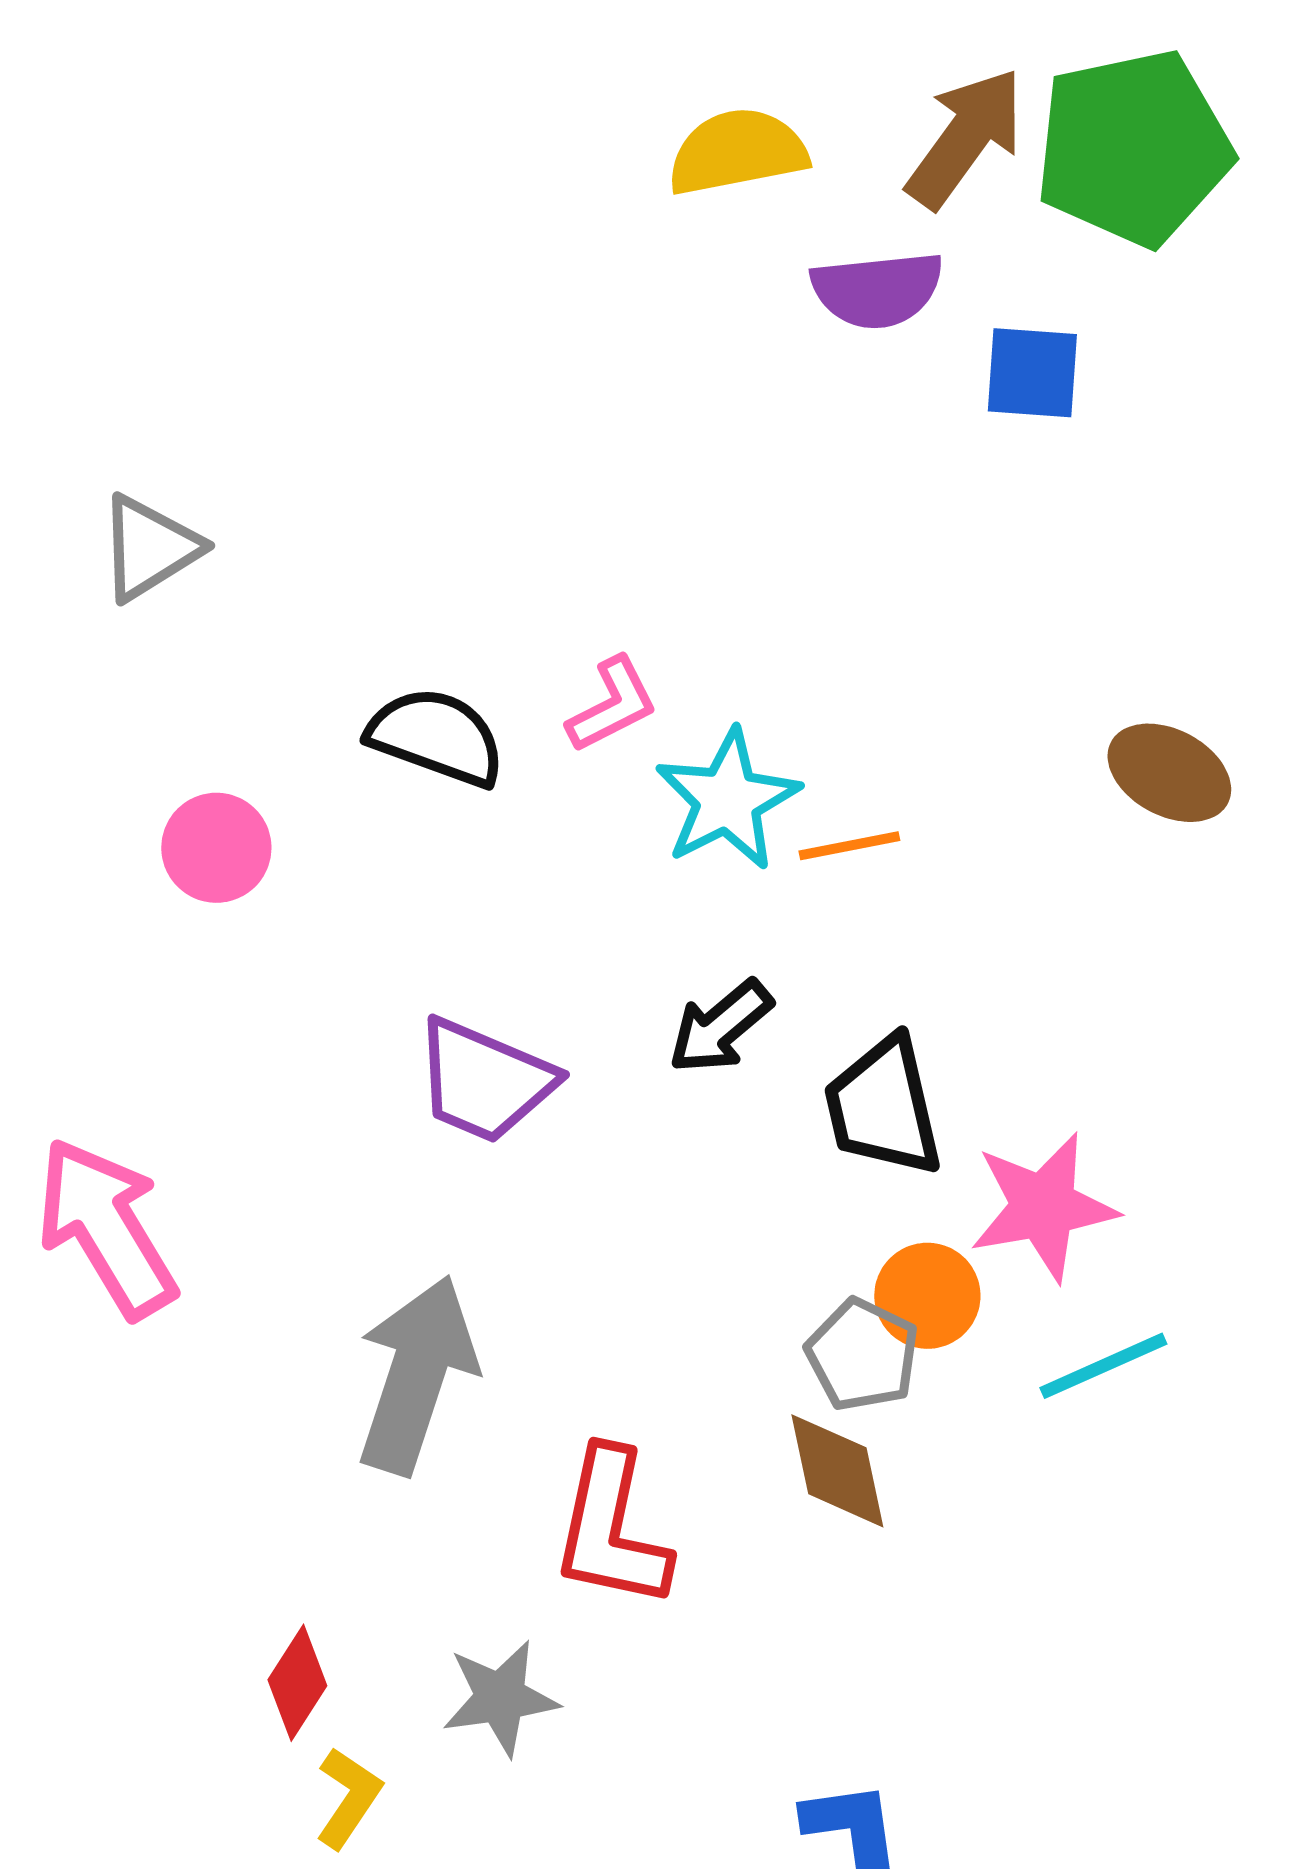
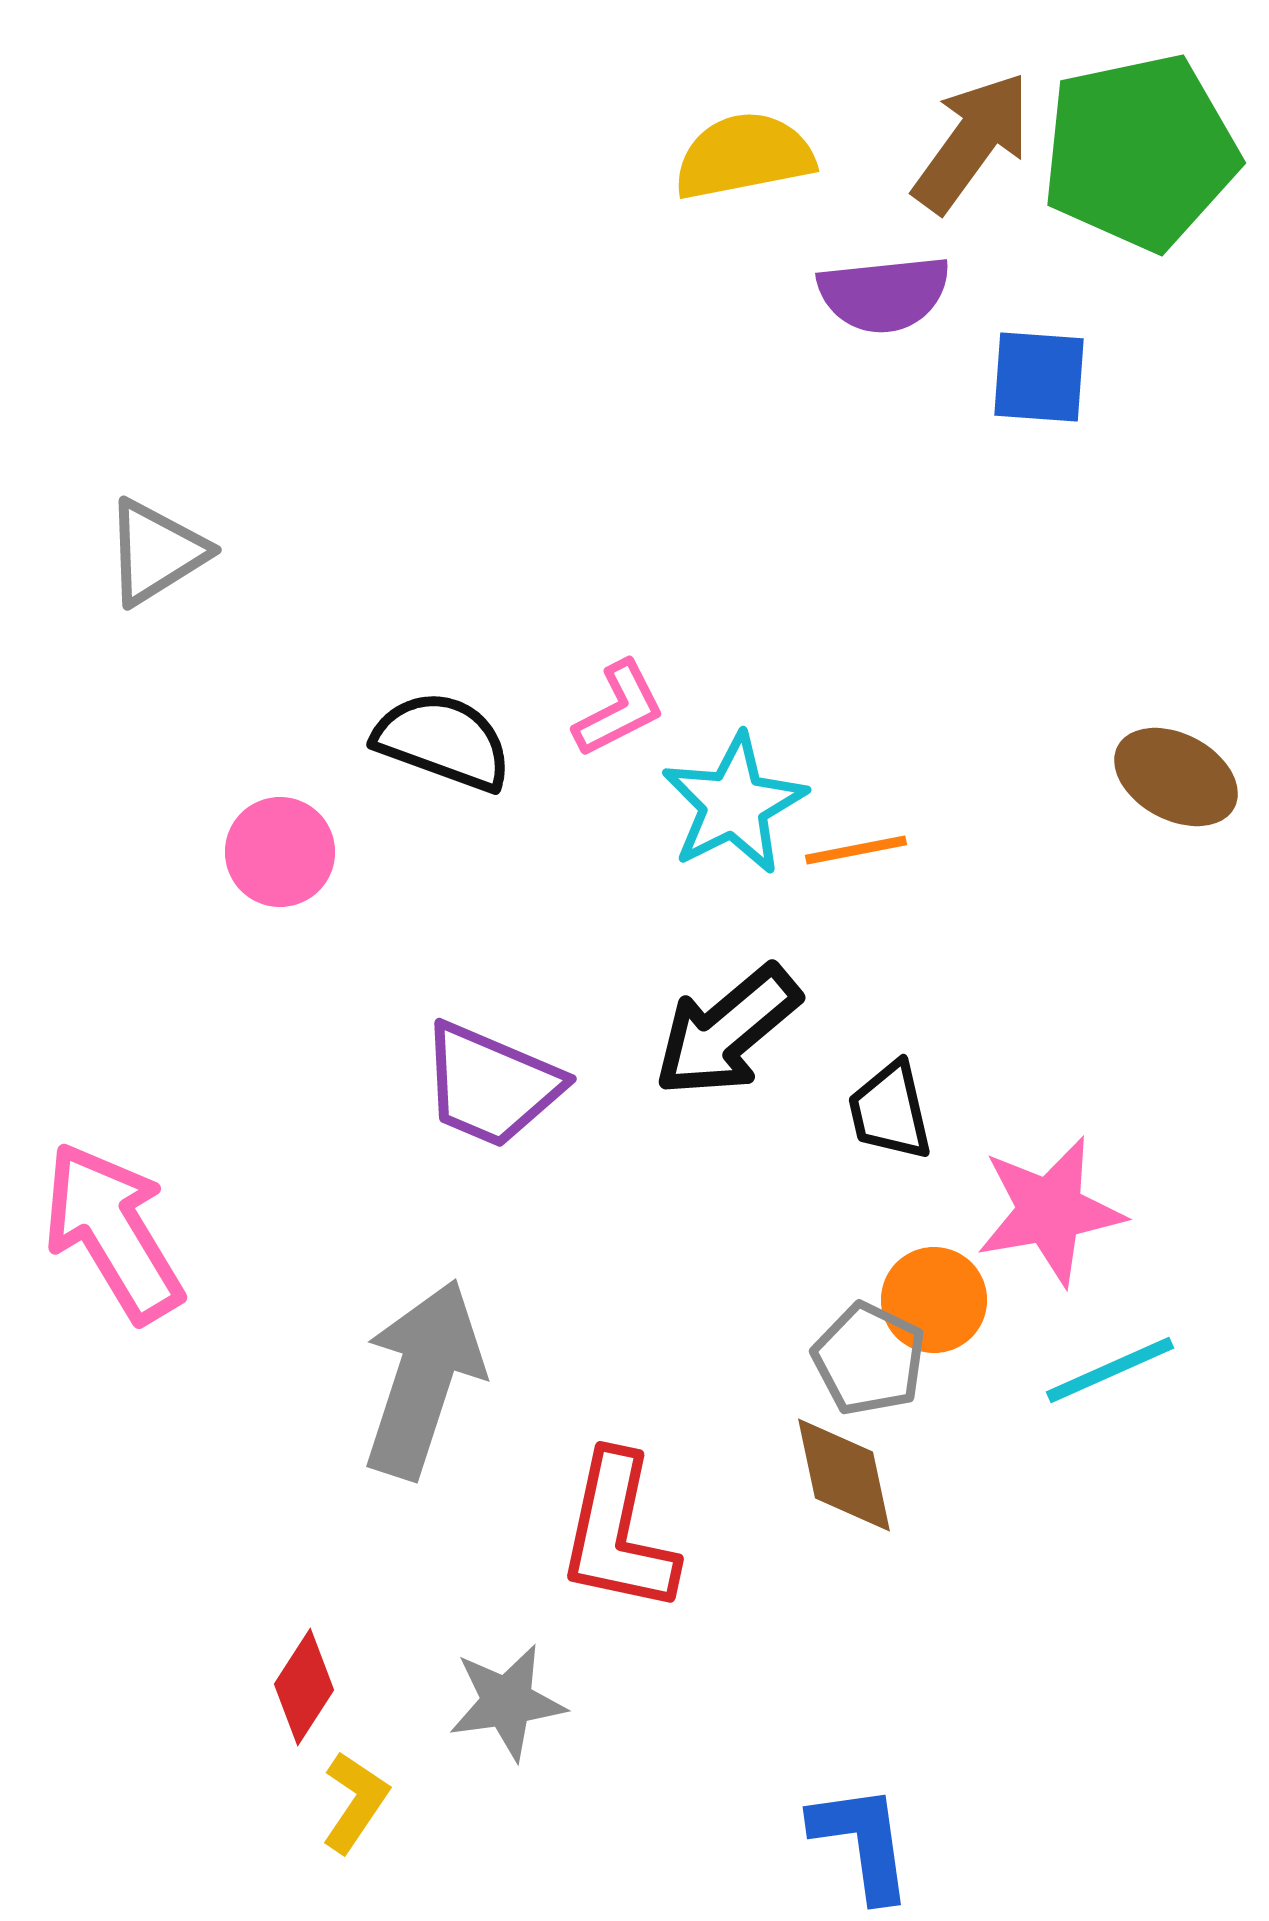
pink circle: (216, 848) -> (280, 852), moved
black arrow: (720, 1027) -> (727, 1031), size x1.4
black trapezoid: (883, 1107) -> (890, 1111), size x0.7

